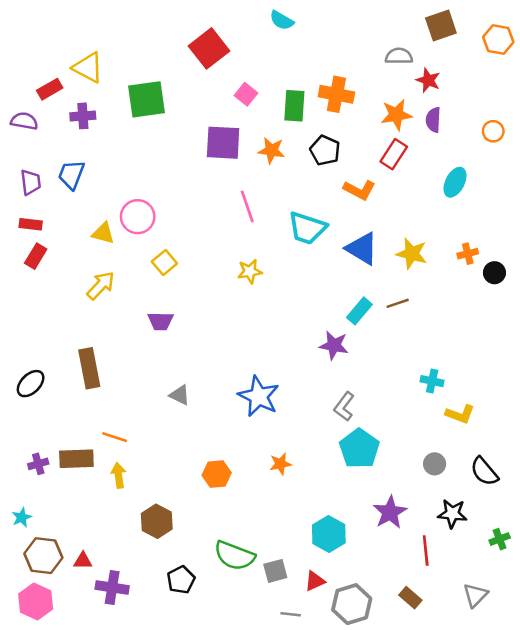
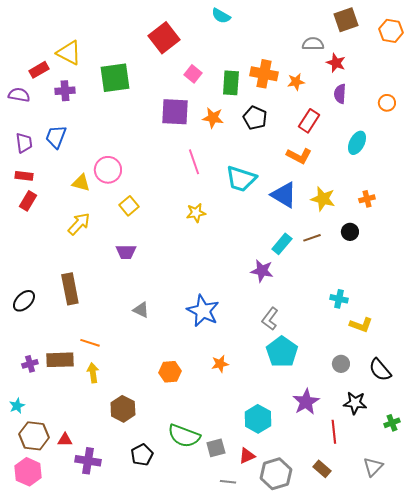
orange star: (396, 115) -> (296, 82), moved, size x0.7
orange L-shape: (359, 190) -> (299, 156), moved
black circle: (494, 273) -> (350, 232), moved

